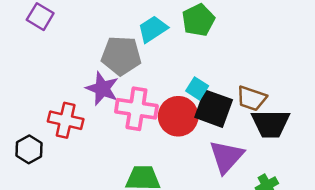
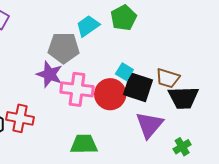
red cross: (66, 120) -> (20, 118), moved

